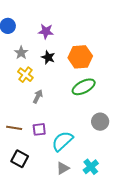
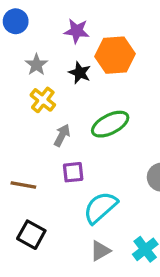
orange hexagon: (80, 57) -> (115, 55), moved
green ellipse: (84, 87) -> (110, 124), moved
purple square: (39, 129) -> (73, 172), moved

